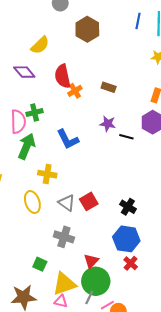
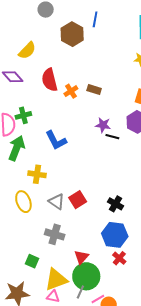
blue line: (138, 21) -> (95, 19), moved
orange cross: (75, 91) -> (71, 91), moved
purple star: (108, 124) -> (103, 125), moved

